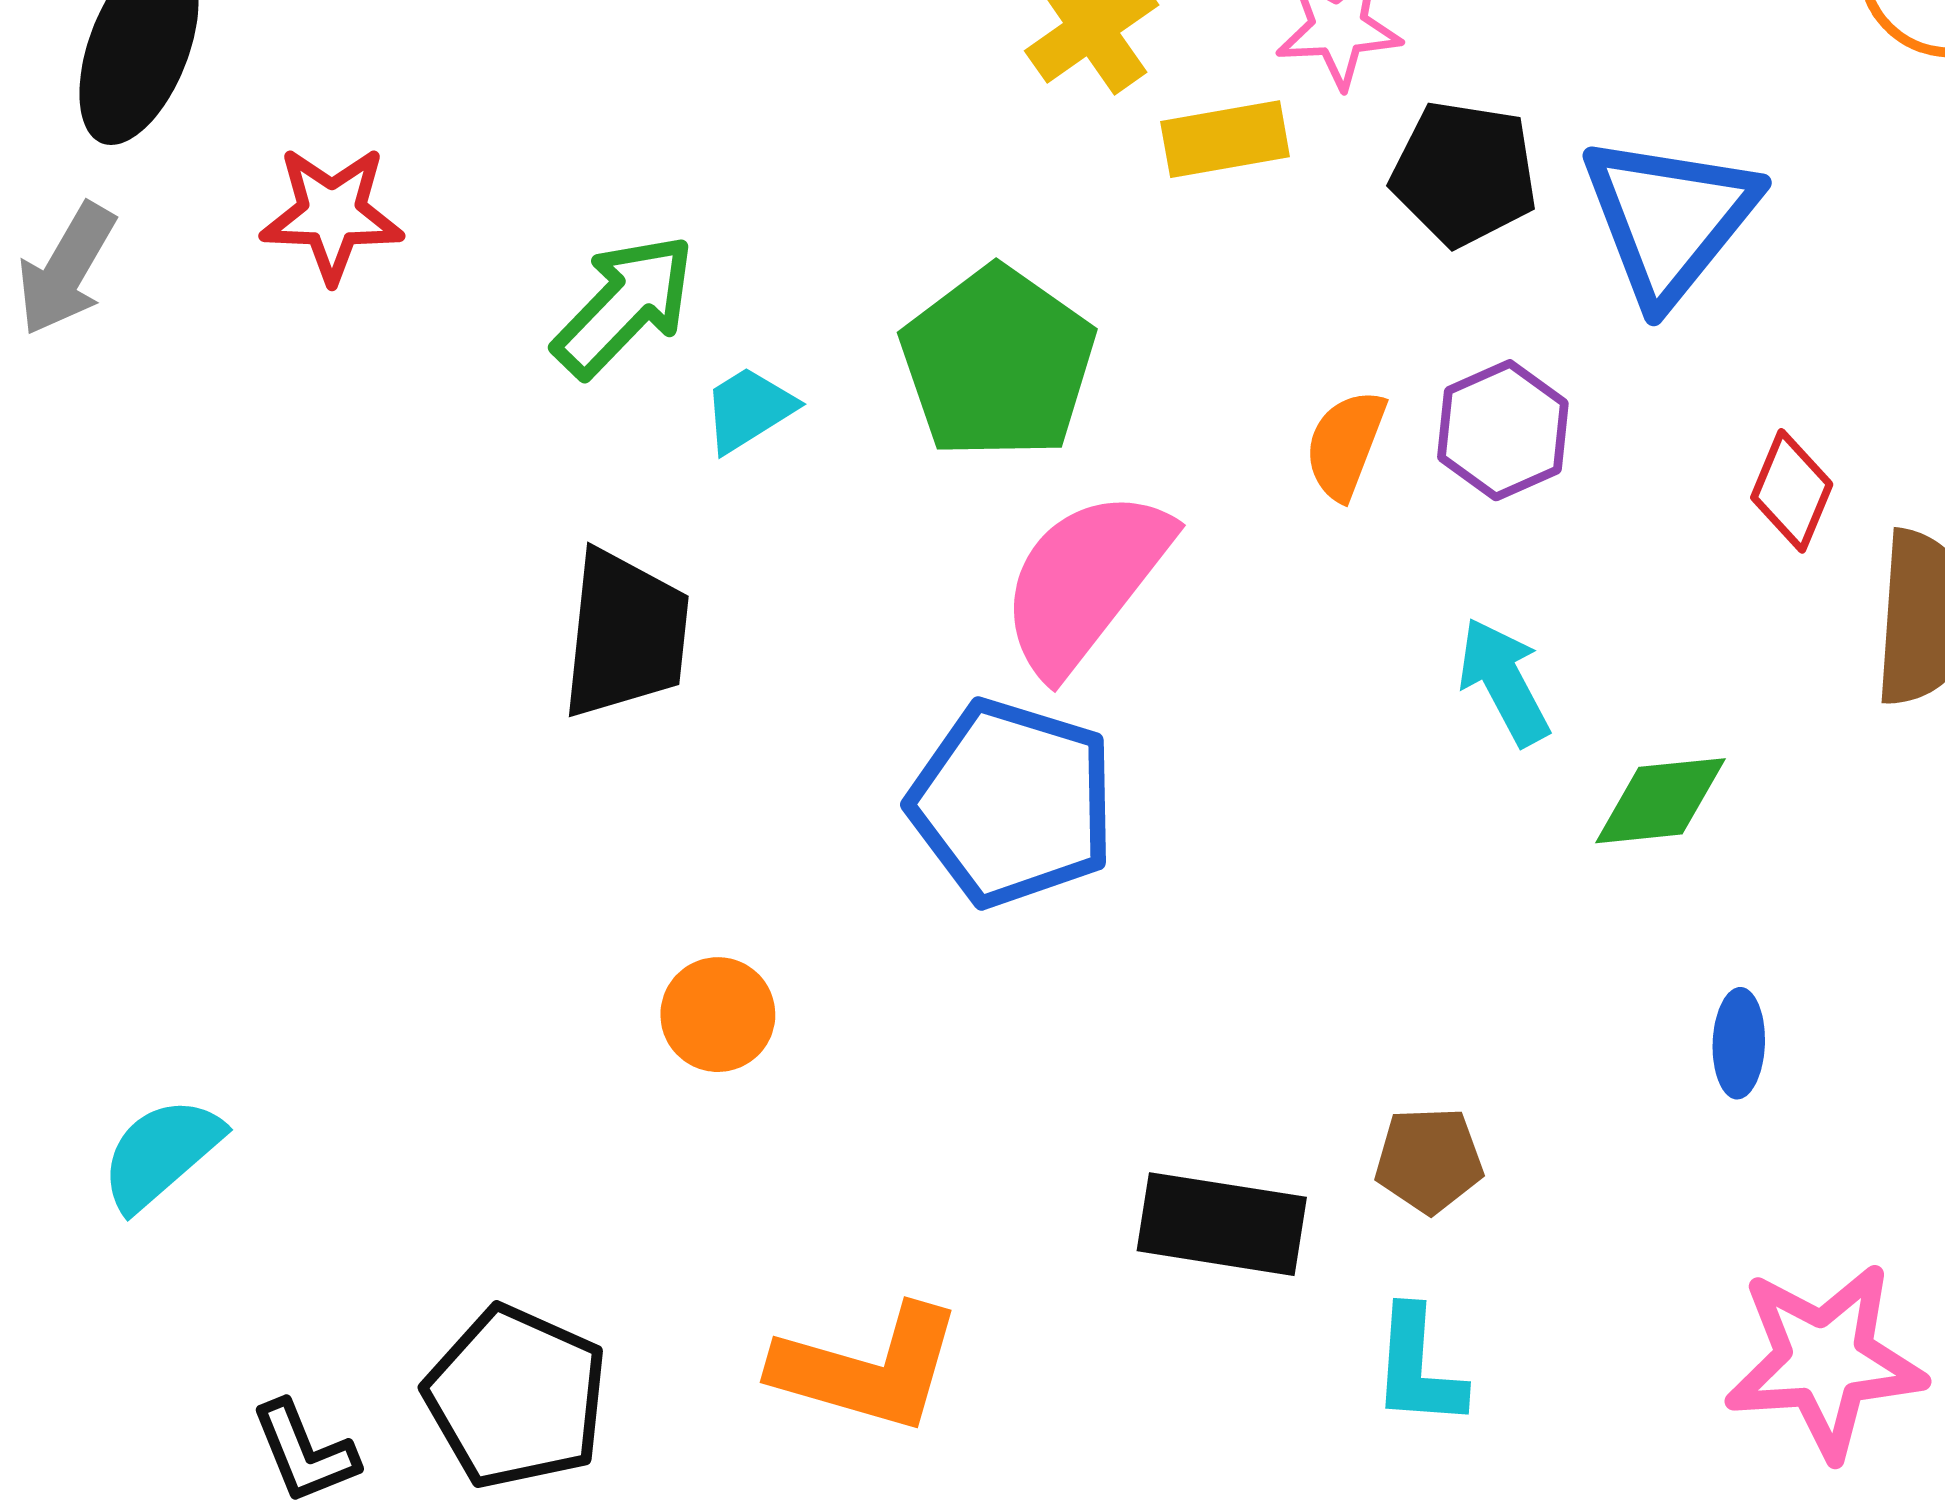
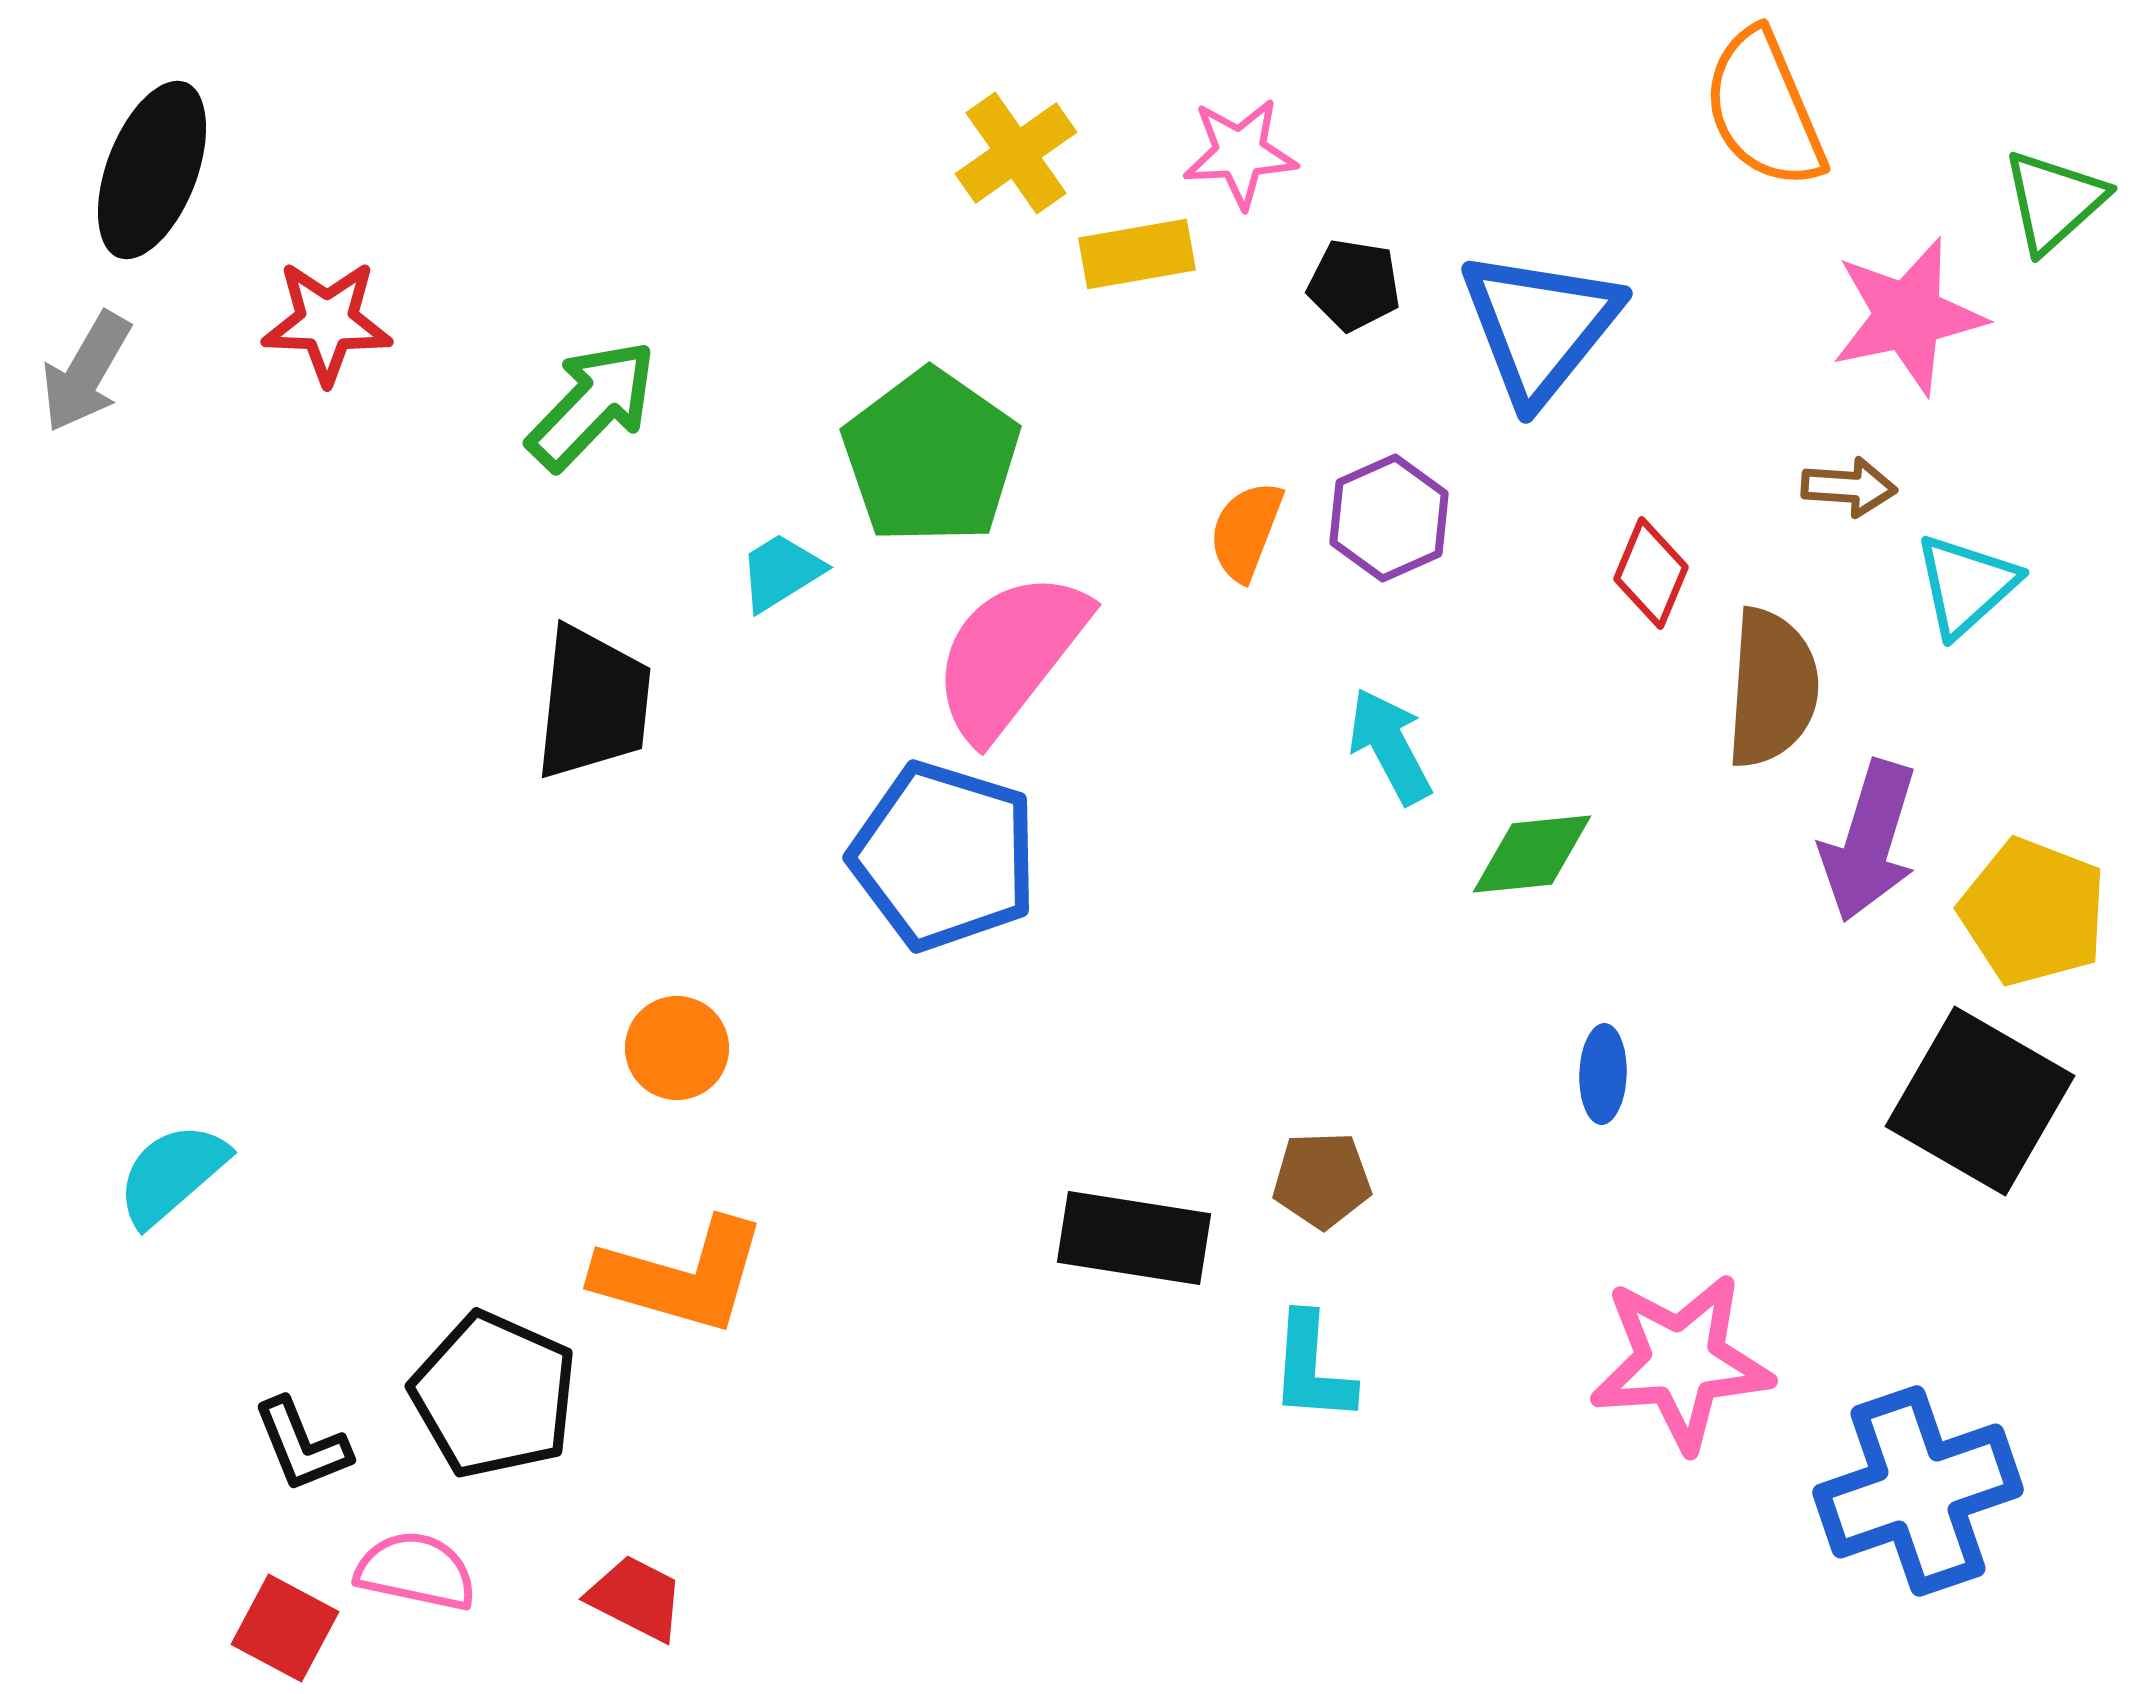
black pentagon: (1464, 173) -> (1354, 285), size x0.7
cyan trapezoid: (749, 409) -> (781, 572), moved
orange L-shape: (868, 1368) -> (681, 1276), moved

